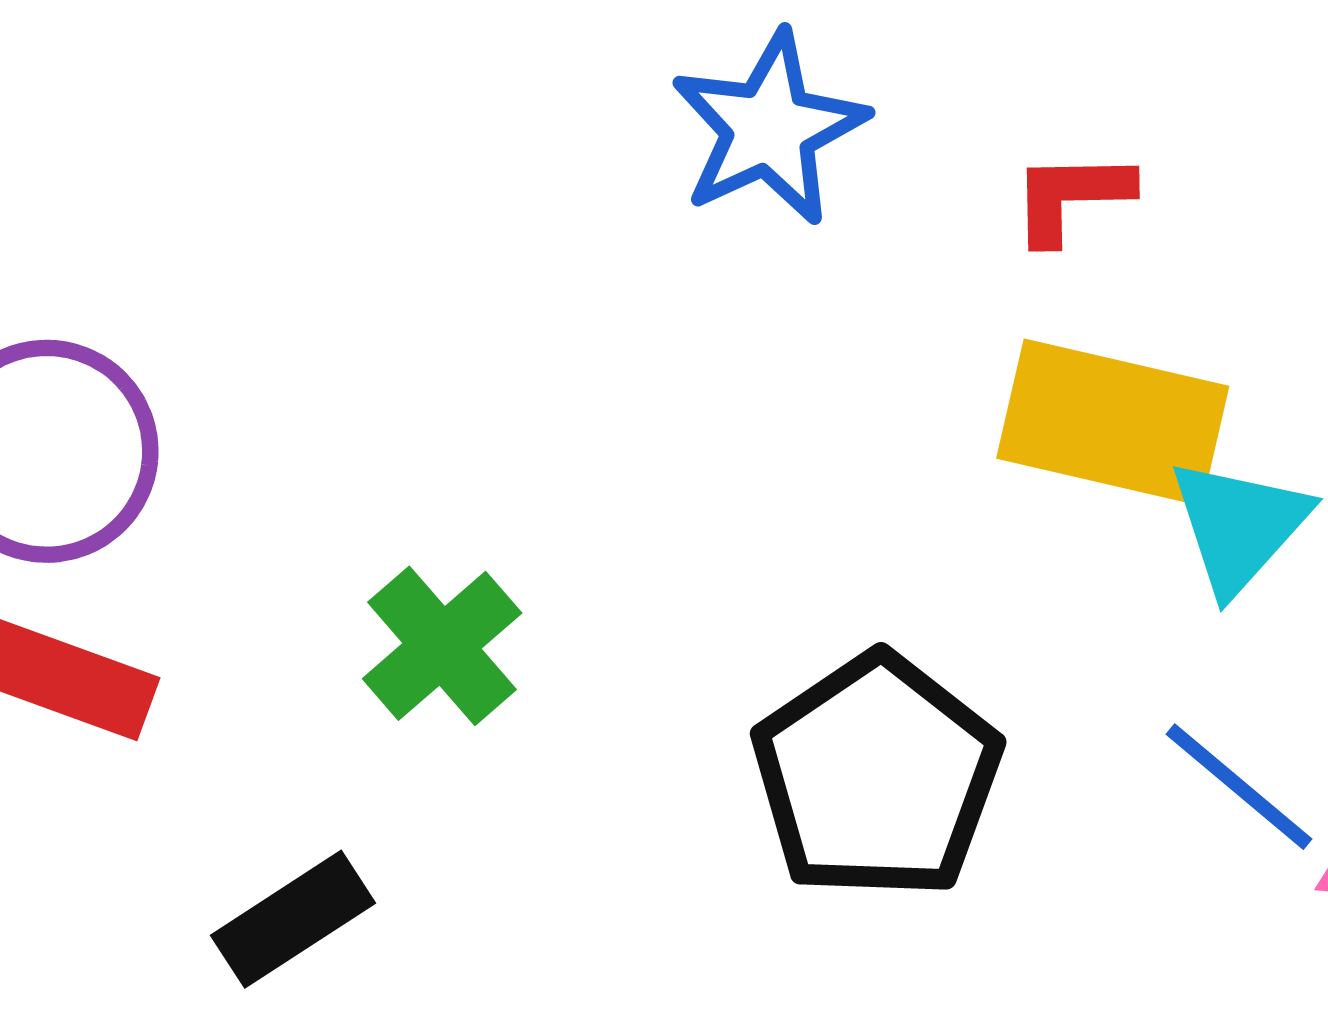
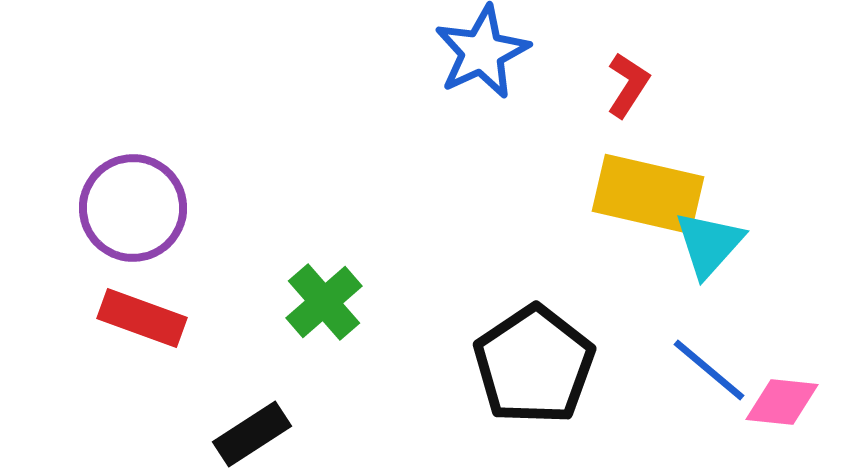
red L-shape: (1071, 197) -> (628, 85), turned 124

